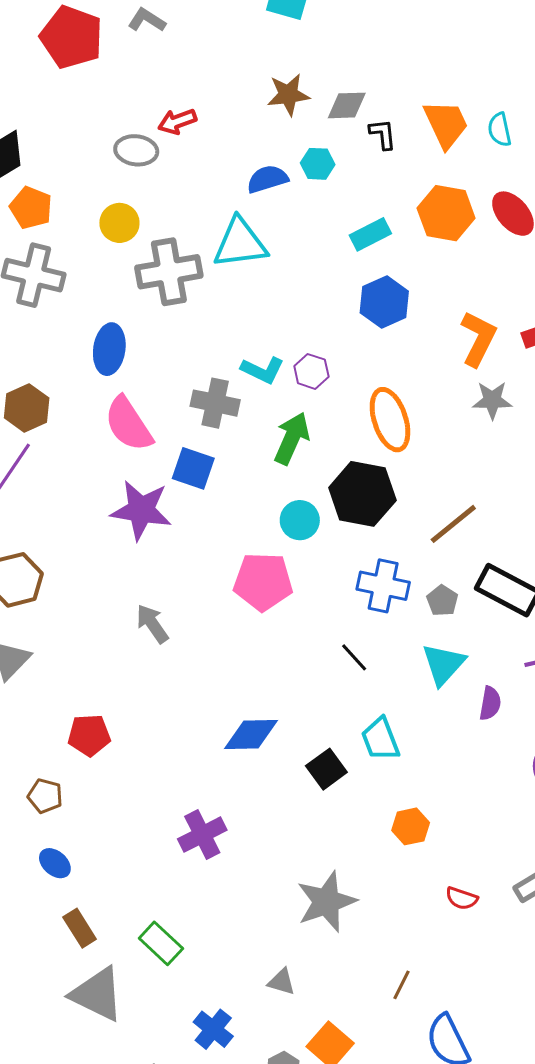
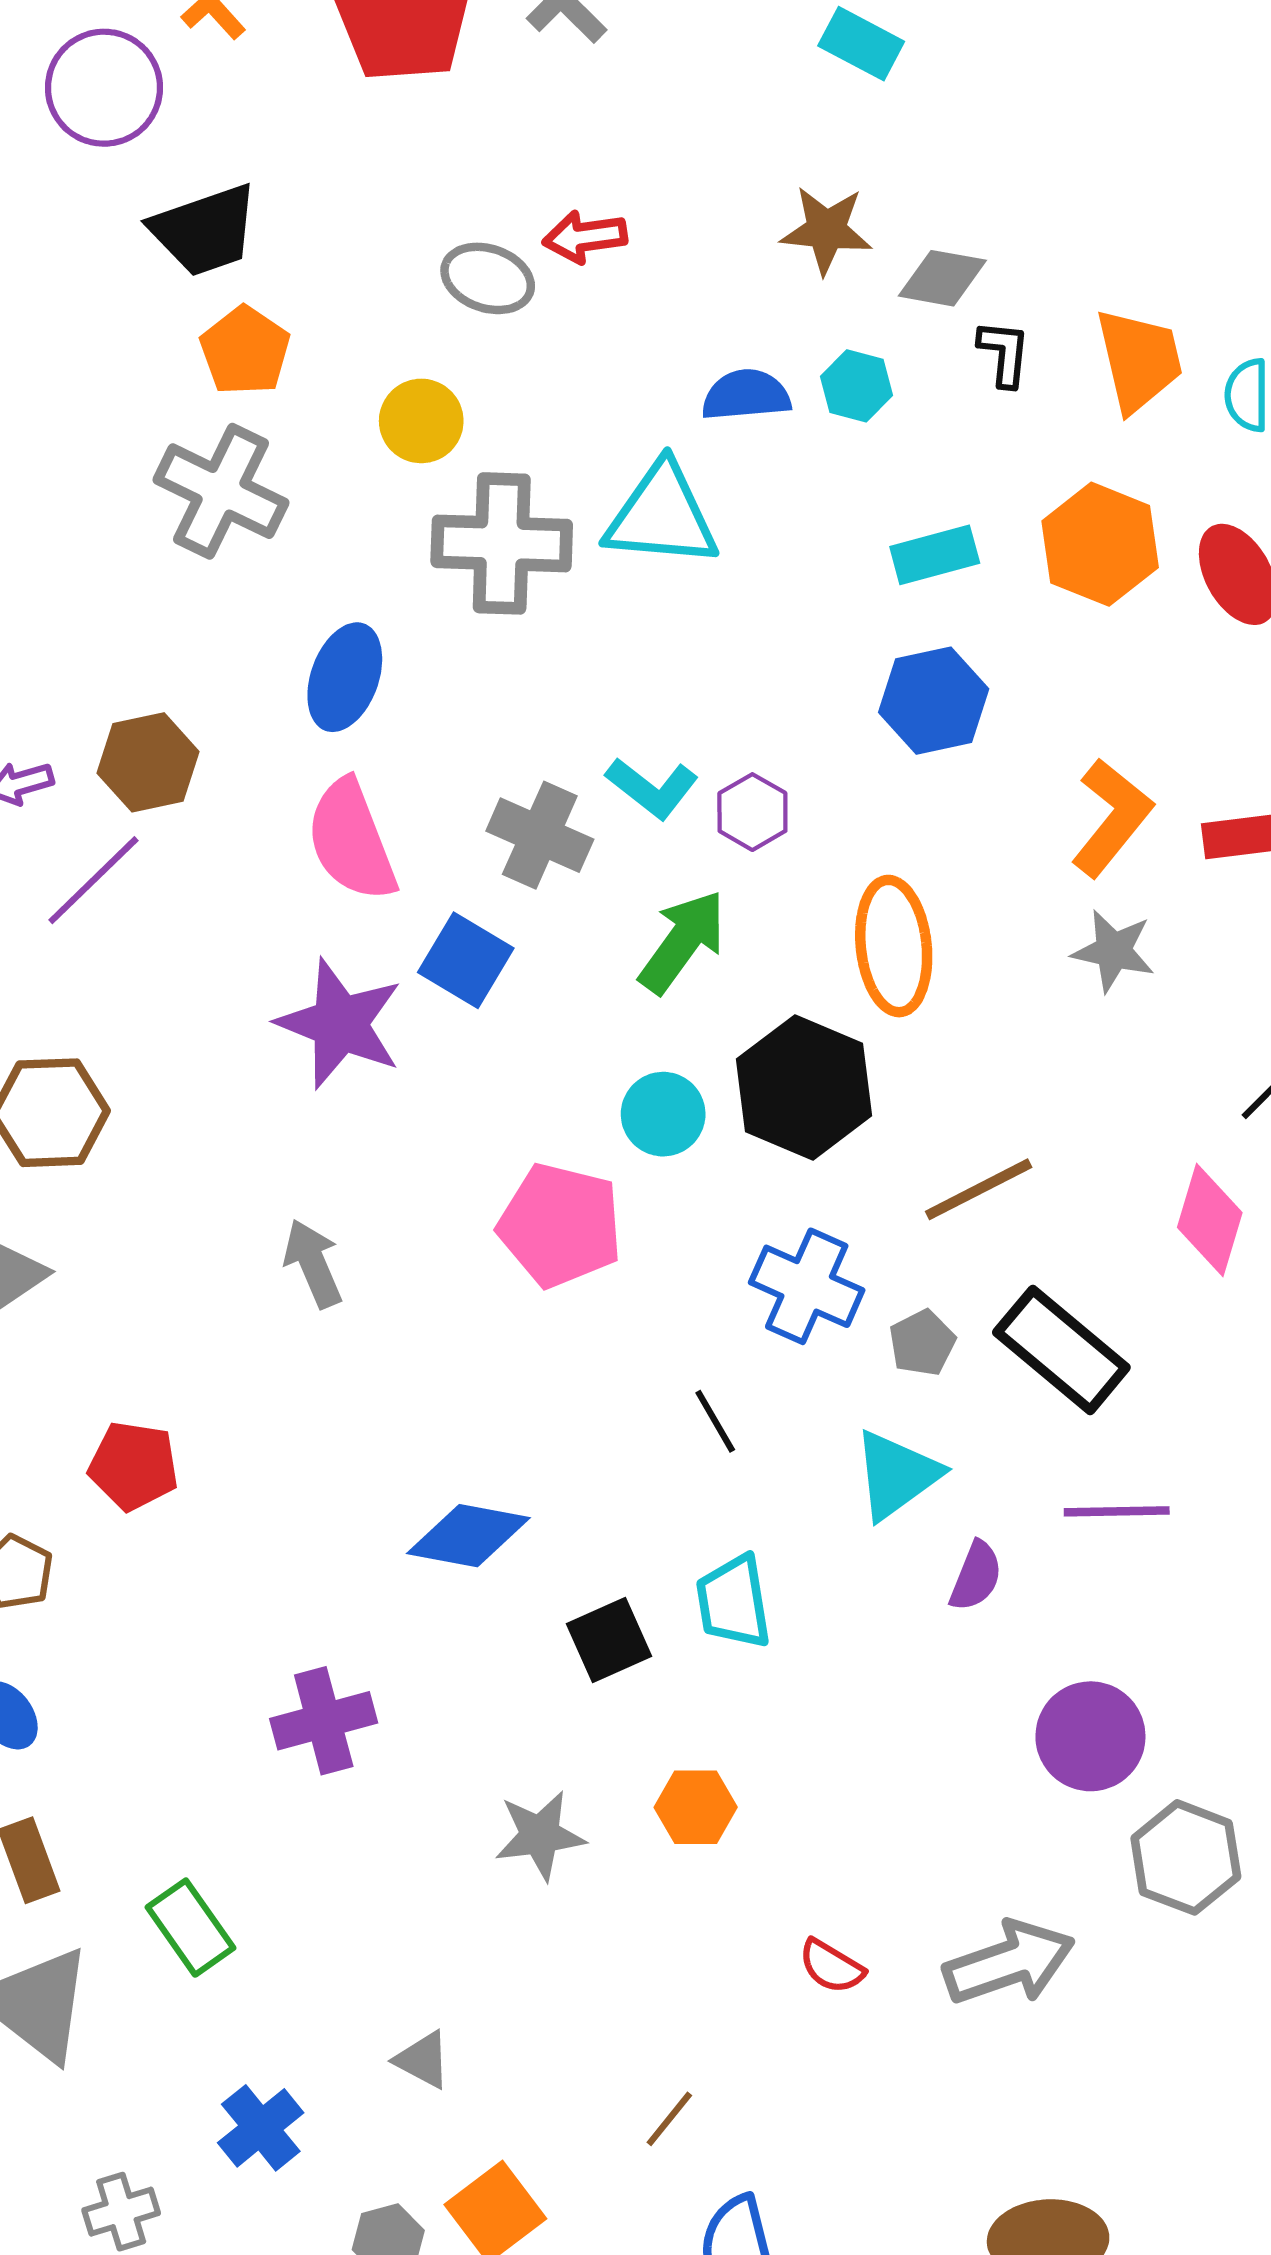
orange hexagon: (411, 826) -> (696, 1807), moved
gray star: (326, 902) -> (540, 1835), moved, size x0.7

